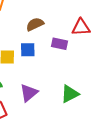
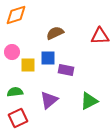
purple rectangle: (60, 44) -> (66, 70), moved

